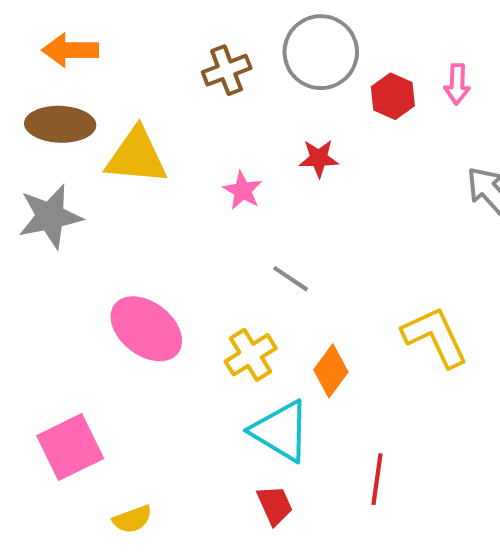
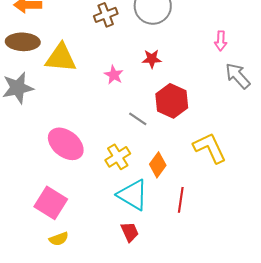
pink arrow: (457, 84) -> (221, 41), moved
red hexagon: (393, 96) -> (172, 101), moved, size x1.5
pink square: (70, 447) -> (51, 203), moved, turned -32
red line: (377, 479) -> (181, 200), moved

